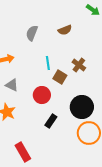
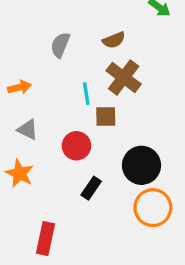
brown cross: (79, 65) -> (124, 77), moved, size x1.5
brown square: (60, 77) -> (106, 117), turned -32
red rectangle: (23, 152) -> (46, 239), turned 42

